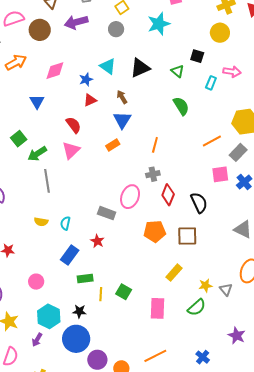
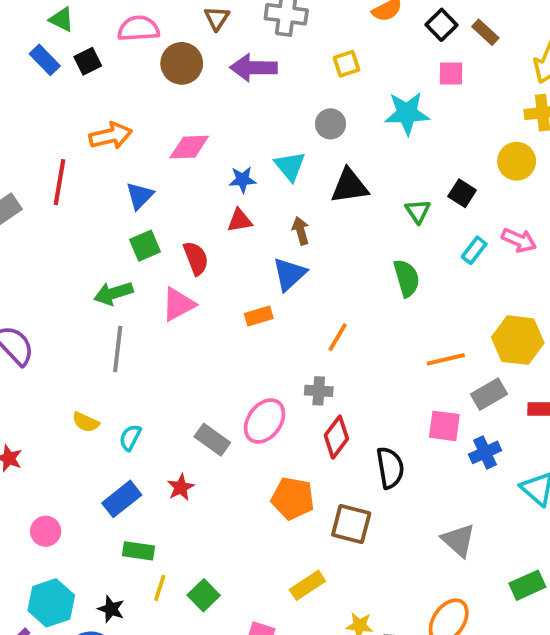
gray circle: (116, 29) -> (331, 124), moved
orange arrow: (16, 62) -> (111, 136), moved
green square: (19, 139) -> (145, 246), moved

